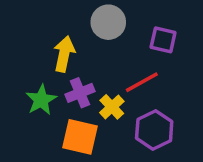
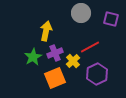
gray circle: (108, 22) -> (81, 13), moved
purple square: (163, 40) -> (111, 19), moved
orange square: (80, 137) -> (55, 78), turned -35

